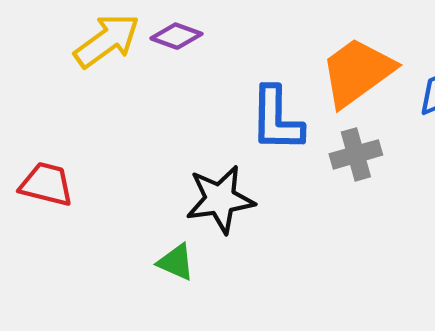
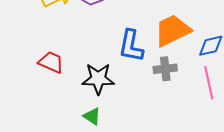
red trapezoid: (46, 184) -> (51, 62), moved
green triangle: (176, 262) -> (92, 116), moved

